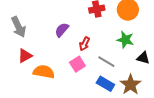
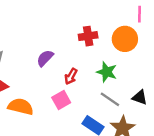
green star: (125, 40) -> (107, 72), moved
gray line: (106, 62) -> (110, 99), moved

